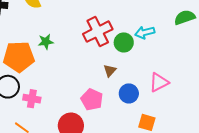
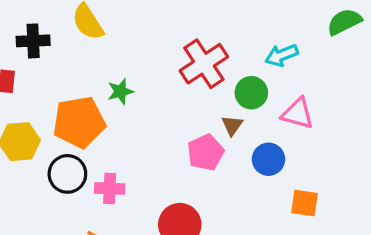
green circle: (124, 42) -> (251, 93), moved
pink triangle: (159, 82) -> (298, 113), moved, turned 50
pink pentagon: (92, 100) -> (205, 152), moved, turned 30

